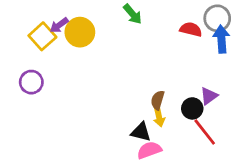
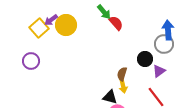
gray circle: (217, 18) -> (164, 44), moved
red semicircle: (191, 29) -> (116, 23), moved, turned 35
black circle: (192, 108) -> (145, 59), moved

